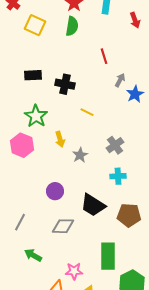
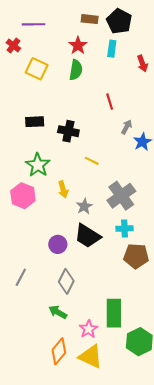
gray cross: (115, 145) -> (121, 196), size x1.5
black trapezoid: (93, 205) -> (87, 236), moved
brown pentagon: (129, 215) -> (136, 256), moved
gray diamond: (63, 226) -> (66, 281), turned -65
green arrow: (33, 255) -> (58, 312), moved
pink star: (74, 271) -> (89, 329), moved, turned -30

